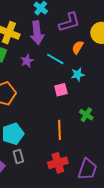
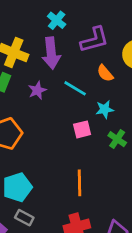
orange semicircle: (78, 47) -> (105, 73), turned -72
green cross: (86, 115) -> (117, 139), moved
gray rectangle: (18, 156) -> (24, 218), turned -48

